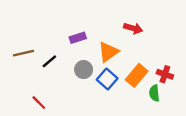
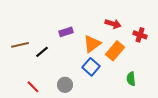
gray circle: (84, 70) -> (65, 85), moved
red cross: (165, 74) -> (140, 35), moved
orange rectangle: (137, 75) -> (115, 51), moved

